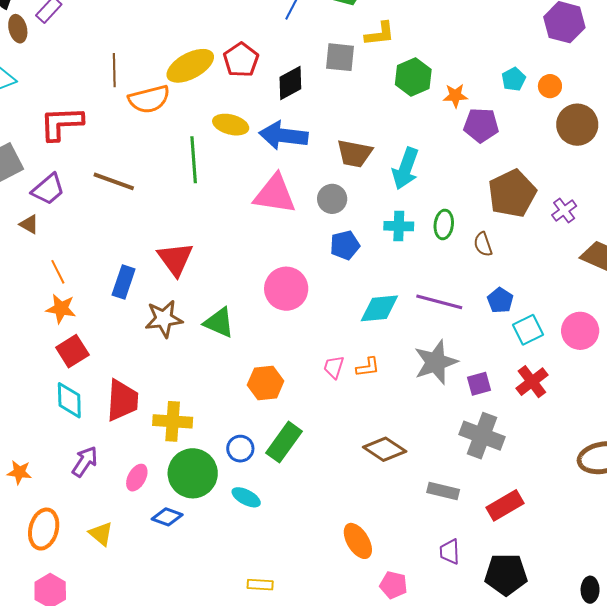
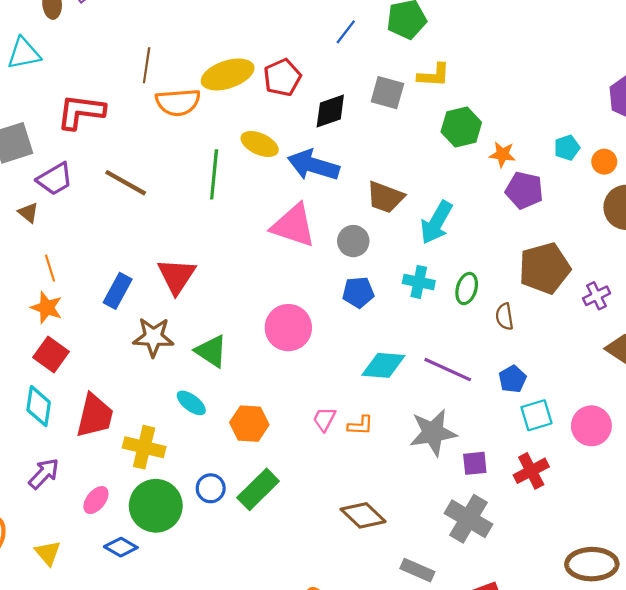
red square: (72, 351) -> (51, 355), turned -32
cyan ellipse: (246, 497) -> (191, 403), moved

